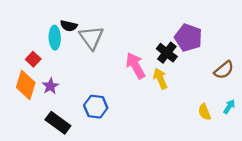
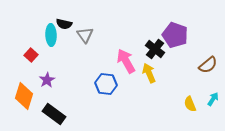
gray triangle: (91, 38) -> (85, 35), size x0.7
orange diamond: (26, 85) -> (24, 96), moved
blue hexagon: (96, 107) -> (106, 84), moved

